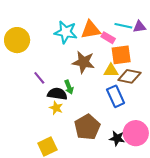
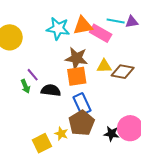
pink rectangle: (108, 38) -> (101, 33), size x1.5
orange square: (121, 55) -> (77, 76), moved
green arrow: (69, 87) -> (25, 86), moved
blue rectangle: (116, 96) -> (82, 104), moved
yellow star: (56, 108) -> (61, 134), moved

